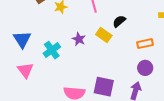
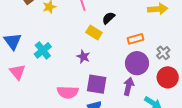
purple star: (79, 39) -> (83, 57), moved
purple circle: (145, 68) -> (137, 63), size x1.5

